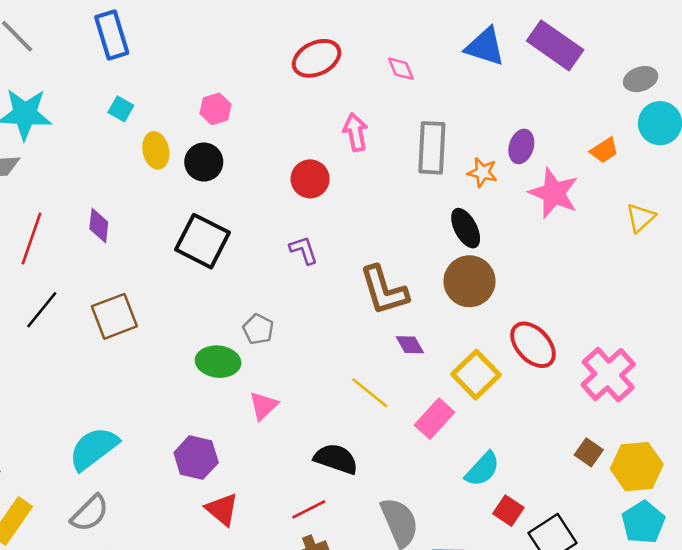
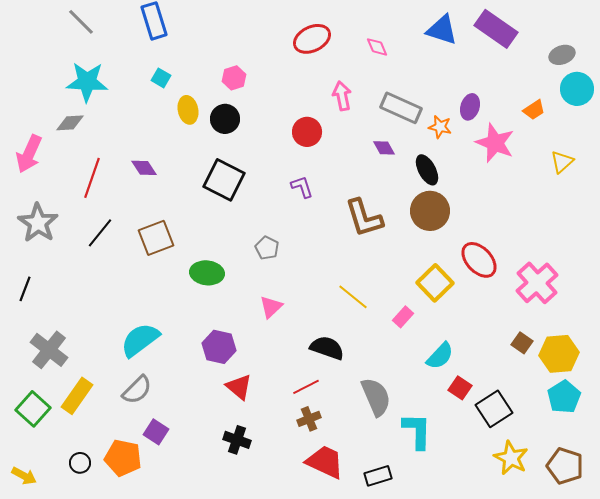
gray rectangle: (432, 148) -> (401, 108), turned -69
purple diamond: (99, 226) -> (144, 168), turned -40
purple diamond: (410, 345) -> (384, 148), moved
green ellipse: (218, 362) -> (207, 273), moved
pink rectangle: (435, 419) -> (403, 317), size x0.7

